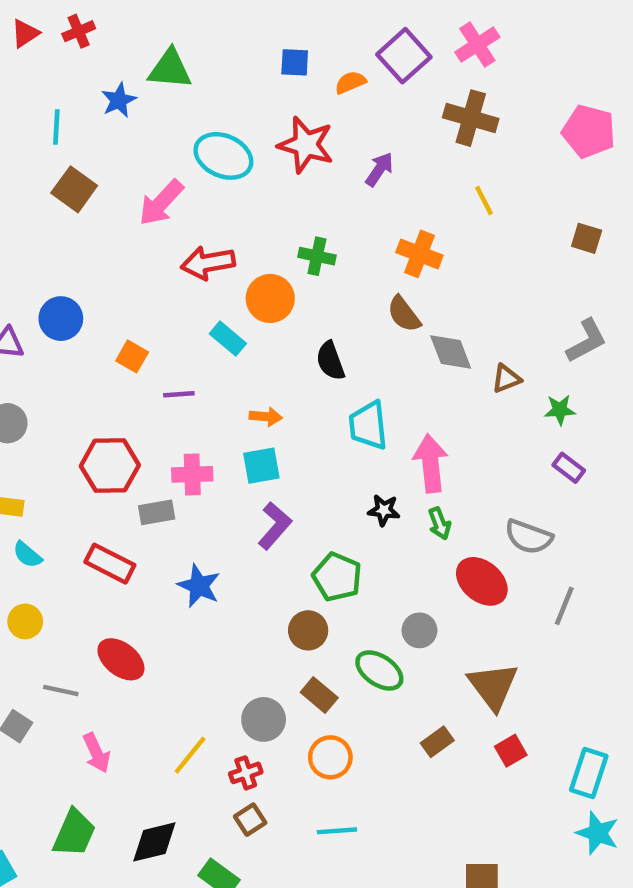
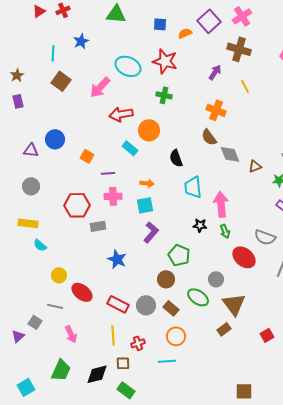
green triangle: (170, 69) -> (116, 14), moved
purple arrow: (379, 169) -> (215, 72), moved
green cross: (317, 256) -> (164, 95), moved
pink cross: (192, 474) -> (113, 196), moved
red rectangle: (110, 564) -> (118, 304), moved
yellow circle: (25, 621) -> (59, 275), moved
brown triangle: (493, 686) -> (234, 304), moved
gray circle: (264, 719) -> (146, 305), moved
red square: (511, 751) -> (267, 335), moved
yellow line: (190, 755) -> (113, 335), turned -42
brown square: (250, 820) -> (123, 363), moved, turned 32
cyan line: (337, 831) -> (167, 361), moved

